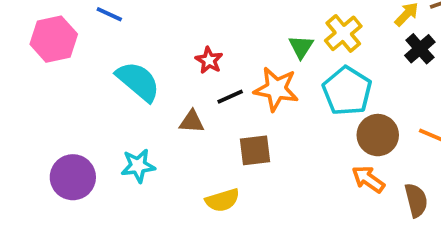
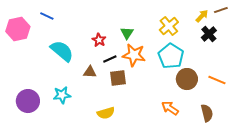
green triangle: (301, 47) -> (127, 33), moved
brown square: (255, 150) -> (118, 78), moved
orange arrow: (368, 179) -> (170, 108), moved

